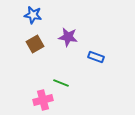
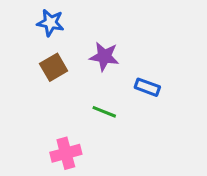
green line: (61, 83) -> (104, 112), moved

